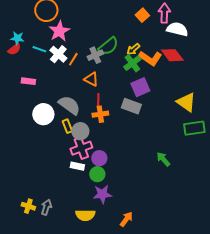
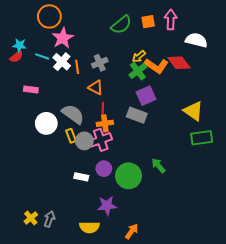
orange square: (142, 15) -> (148, 22), turned 32
white semicircle: (177, 29) -> (196, 40), moved
green semicircle: (108, 46) -> (121, 25), moved
orange line: (73, 59) -> (77, 67), turned -40
pink cross: (81, 148) -> (101, 140), moved
green arrow: (163, 159) -> (158, 166), moved
green circle: (97, 174) -> (129, 176), moved, size x1.6
yellow cross: (28, 206) -> (31, 218), turned 32

